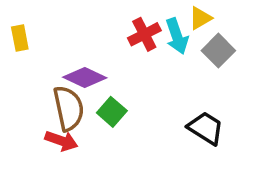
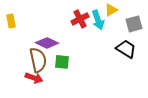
gray square: (218, 51) -> (134, 24), moved, turned 30
green square: (112, 112) -> (62, 62), turned -35
black trapezoid: (206, 128) -> (126, 49), moved

